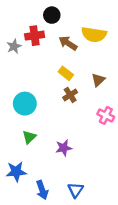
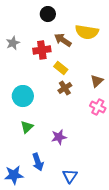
red cross: (35, 36) -> (42, 50), moved
brown triangle: (98, 80) -> (97, 81), moved
blue star: (16, 172) -> (14, 175), moved
blue arrow: (42, 190) -> (38, 162), moved

